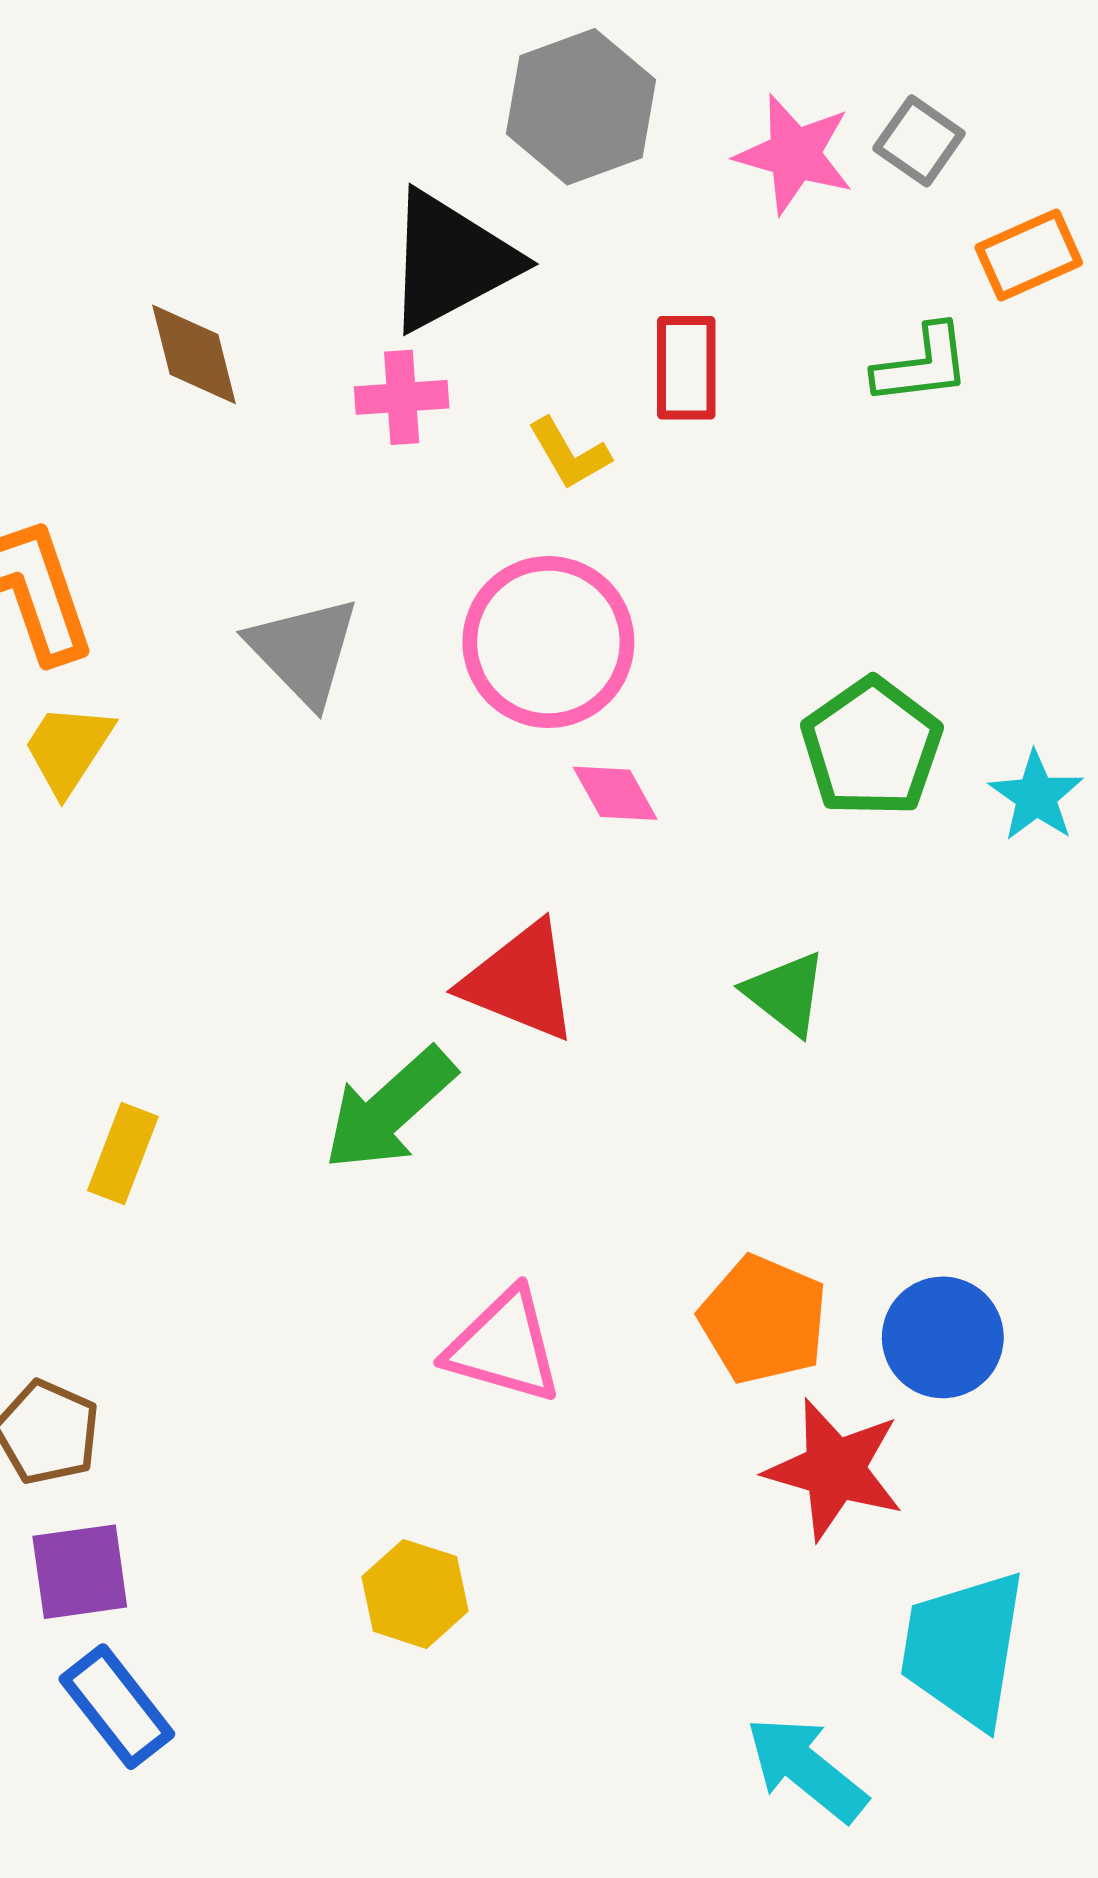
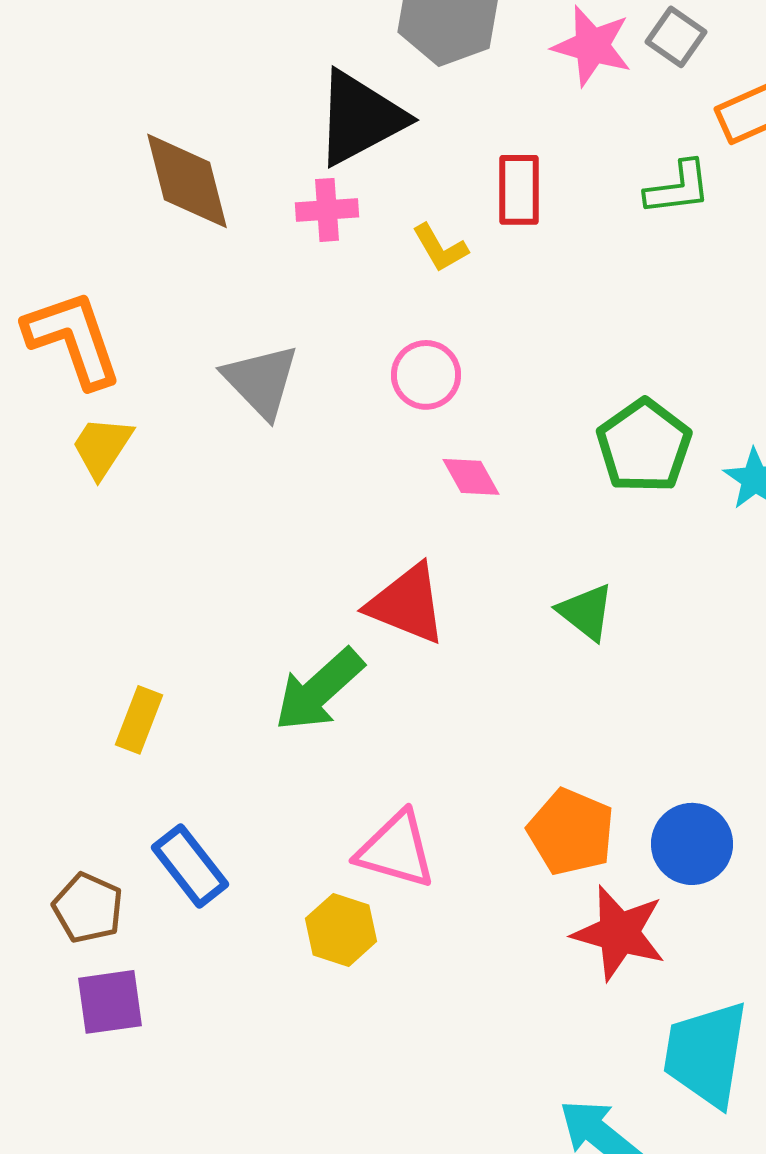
brown diamond: (194, 354) -> (187, 181), size x1.4
pink circle: (548, 642) -> (426, 375), size x0.6
yellow hexagon: (415, 1594) -> (341, 930), moved
blue rectangle: (117, 1707) -> (190, 866), moved

